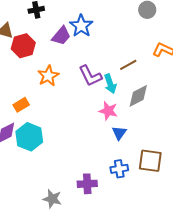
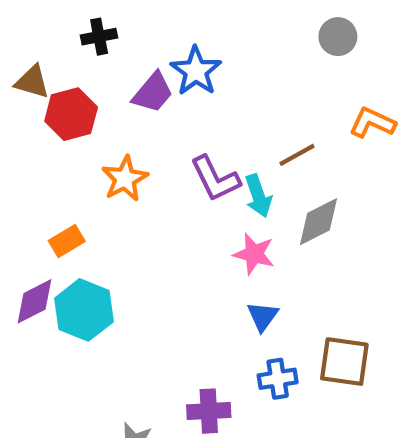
blue triangle: (119, 133) -> (263, 316), moved

